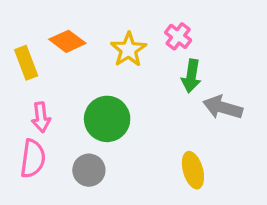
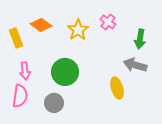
green arrow: (191, 76) -> (140, 39), moved
yellow ellipse: (193, 170) -> (117, 88), moved

